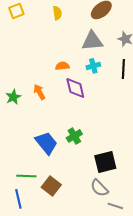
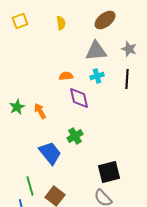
orange arrow: (39, 92) -> (40, 111), moved
green cross: (74, 136) -> (75, 136), moved
green line: (26, 176) -> (30, 186), turned 72

